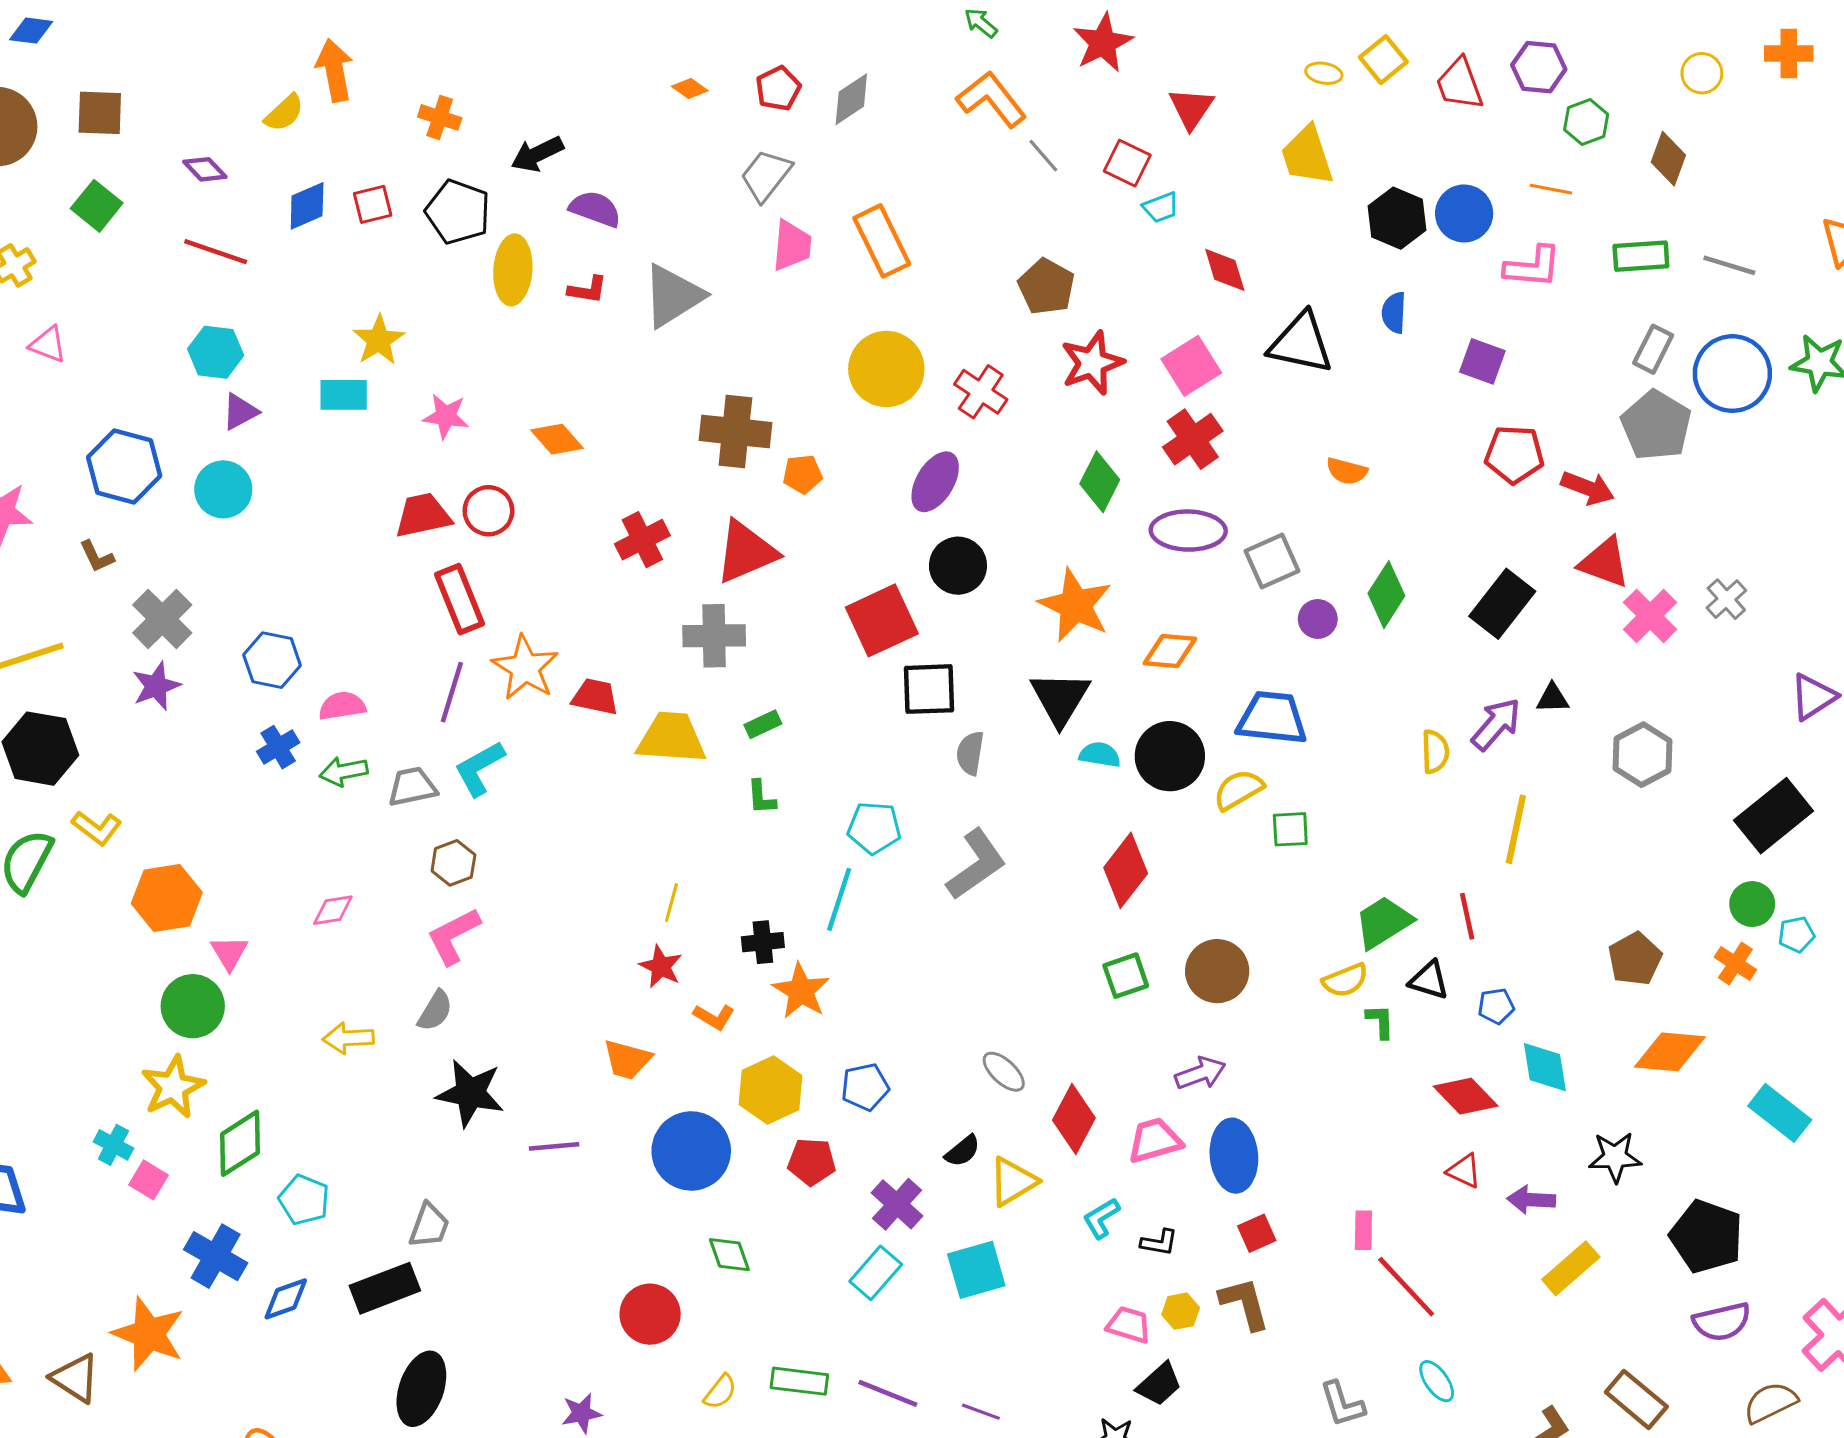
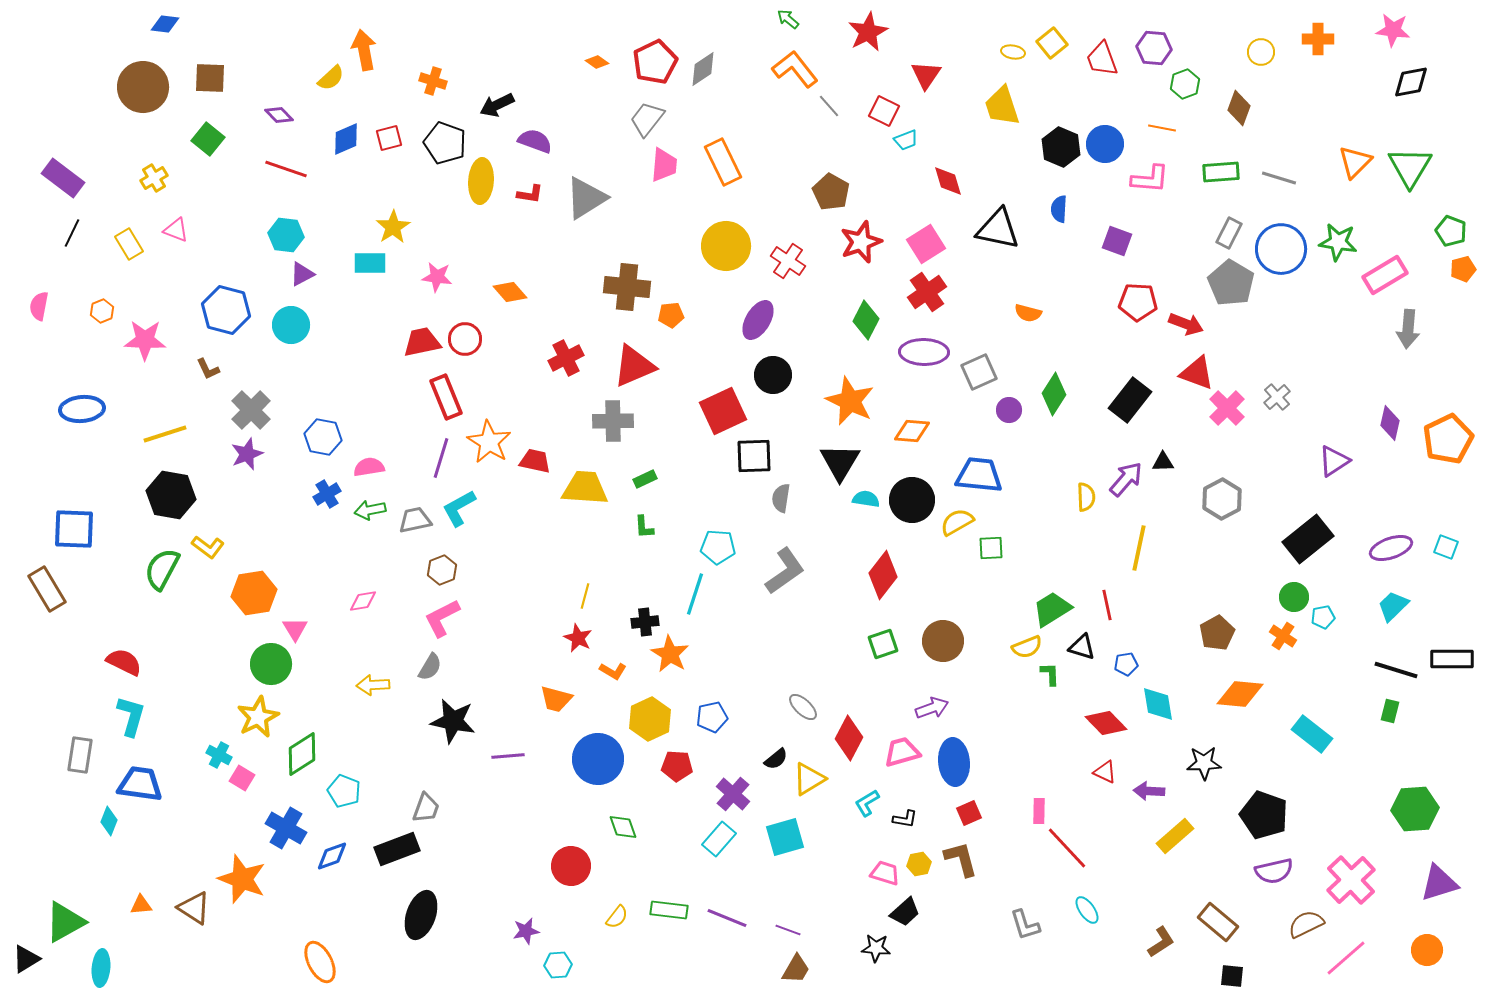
red pentagon: (778, 88) -> (655, 62), size x1.5

